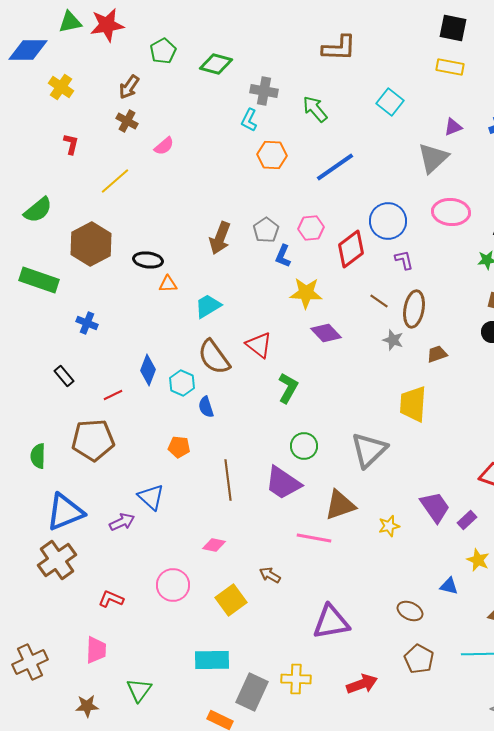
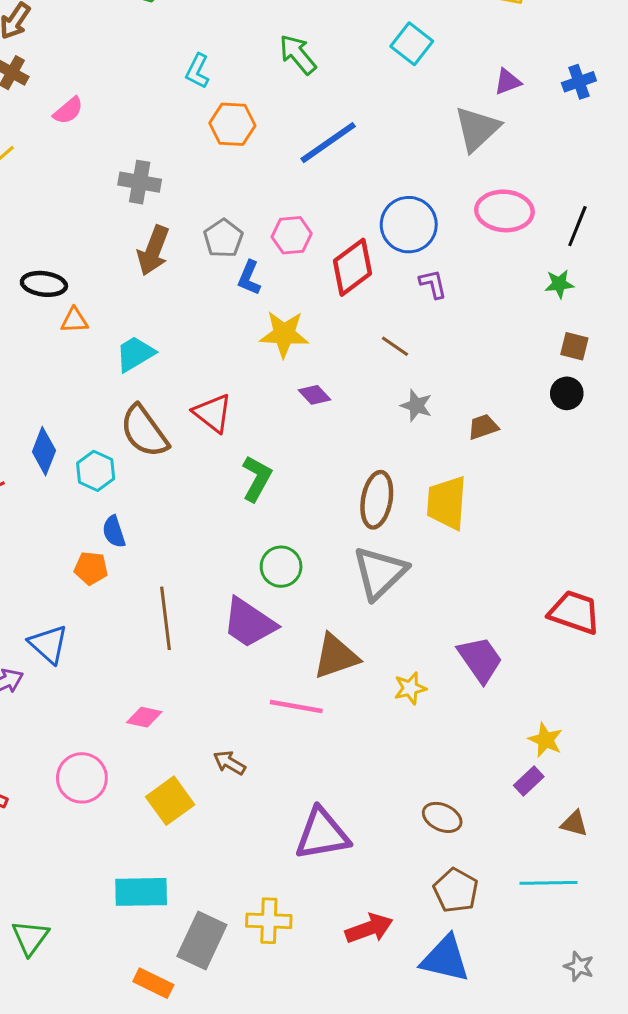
gray cross: (264, 91) -> (140, 182), moved
brown ellipse: (414, 309) -> (377, 500), moved
purple diamond: (326, 333) -> (314, 395), size x0.7
blue semicircle: (206, 407) -> (114, 532), moved
purple rectangle: (467, 520) -> (529, 781), moved
blue triangle: (449, 586) -> (445, 959), moved, size x1.8

